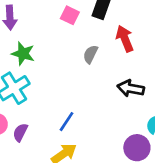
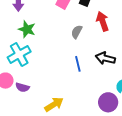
blue line: (66, 122) -> (78, 64), moved, turned -49
purple semicircle: (20, 132) -> (22, 87), turned -104

